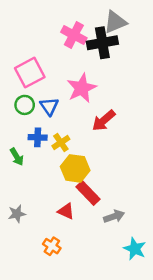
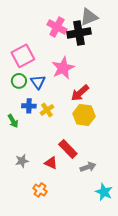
yellow hexagon: (75, 168) -> (84, 115), moved
gray star: (17, 214) -> (22, 161), moved

